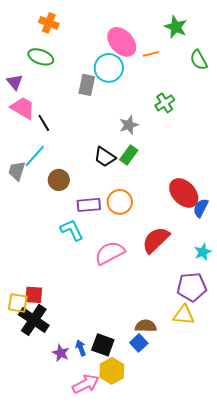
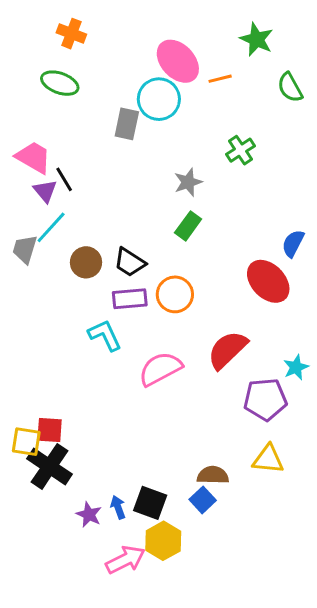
purple triangle: (15, 82) -> (45, 191), moved
black trapezoid: (105, 157) -> (130, 262), moved
blue semicircle: (201, 208) -> (293, 243), moved
purple pentagon: (192, 287) -> (265, 399), moved

